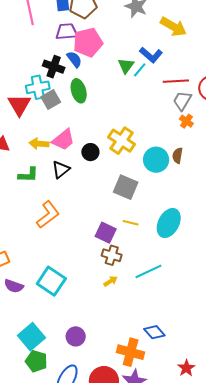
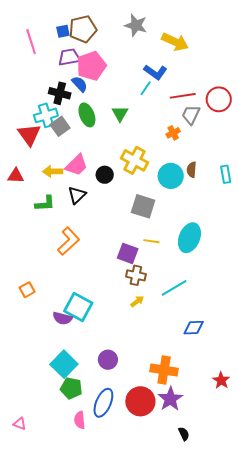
green triangle: (126, 66) -> (120, 114), moved
orange cross: (186, 121) -> (173, 133), moved, turned 32
purple semicircle: (14, 286) -> (62, 318), moved
blue diamond: (154, 332) -> (194, 328), moved, turned -45

